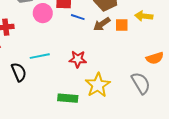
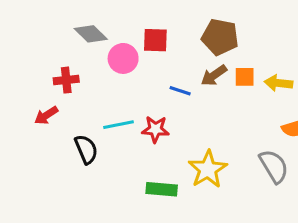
yellow arrow: (144, 16) -> (279, 83), moved
blue line: (78, 17) -> (180, 91), moved
red star: (78, 59) -> (155, 129), moved

